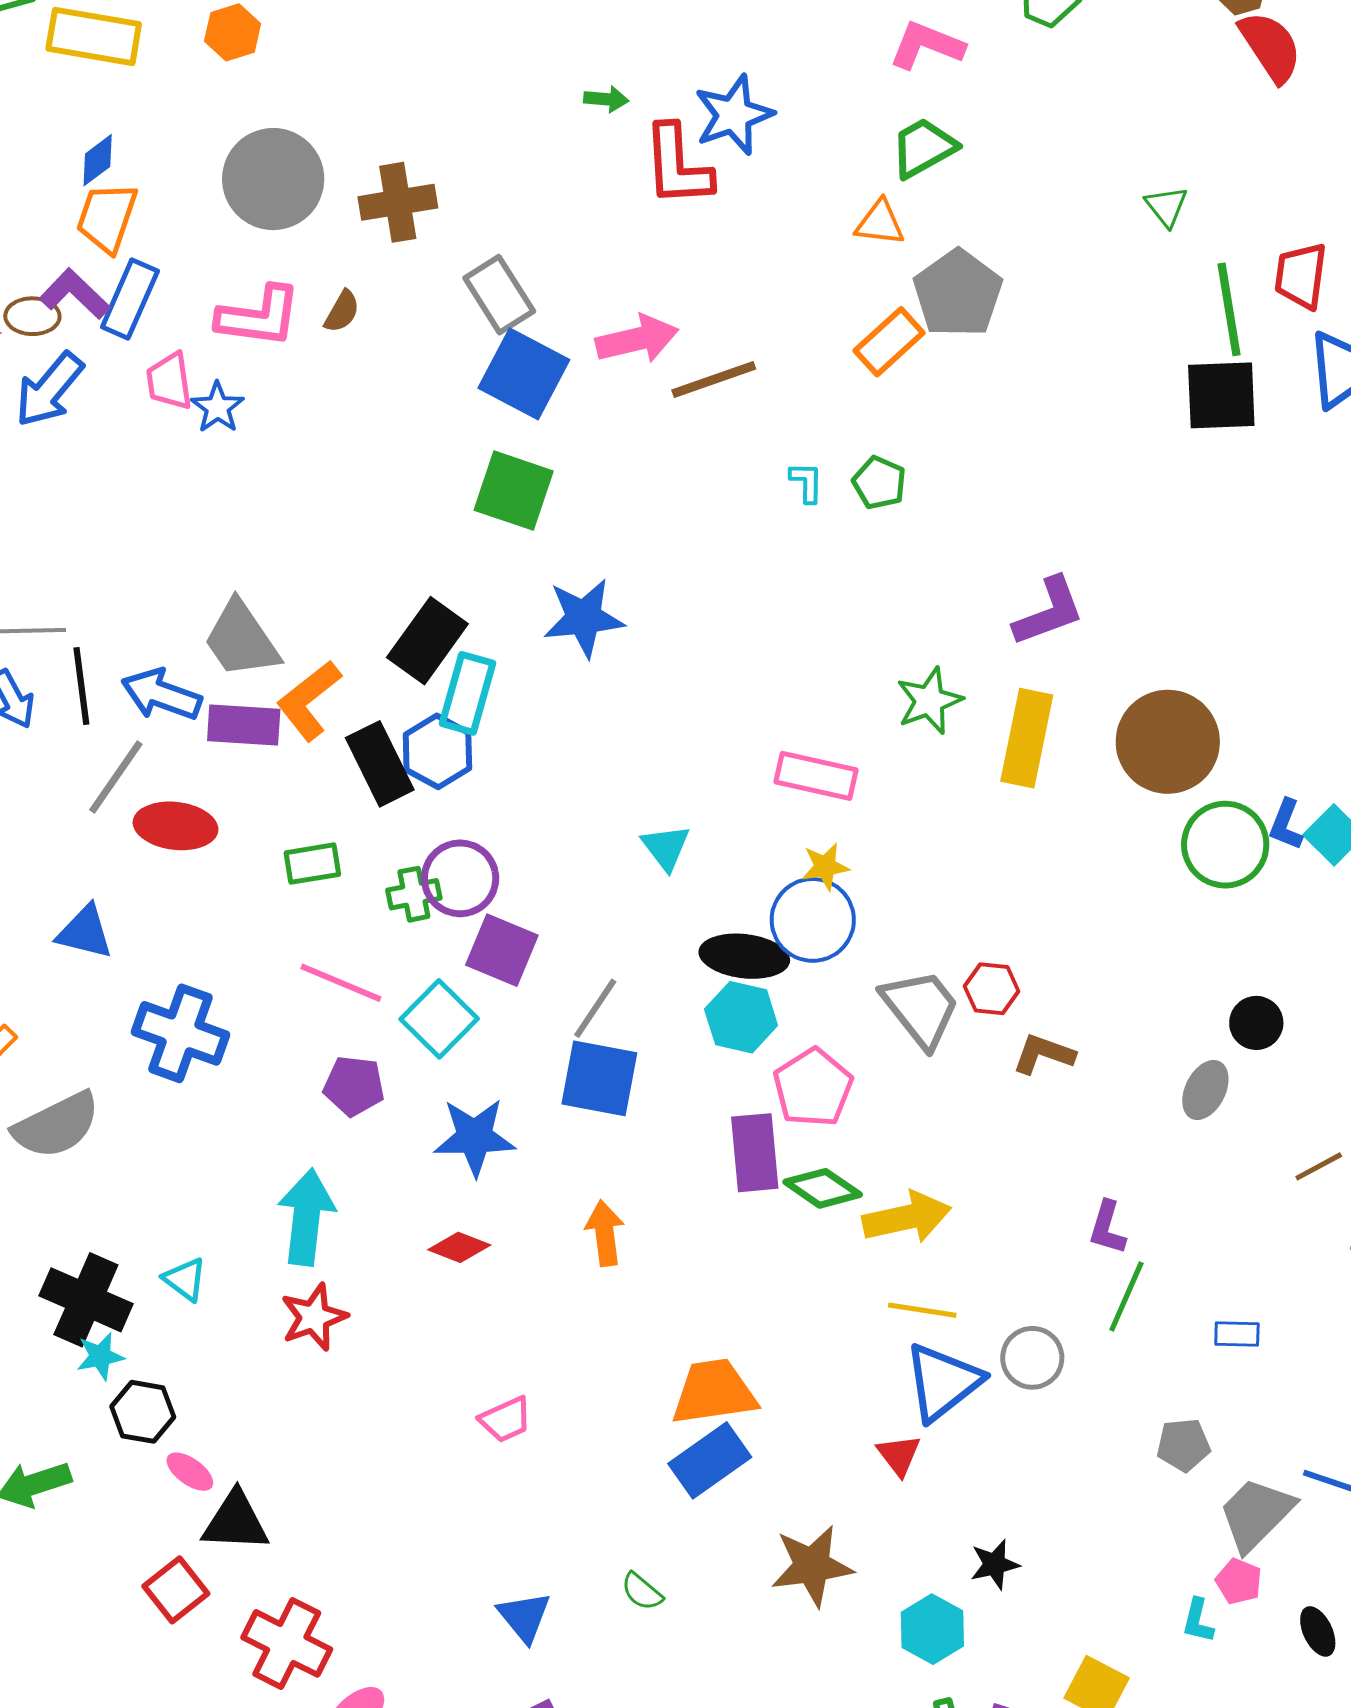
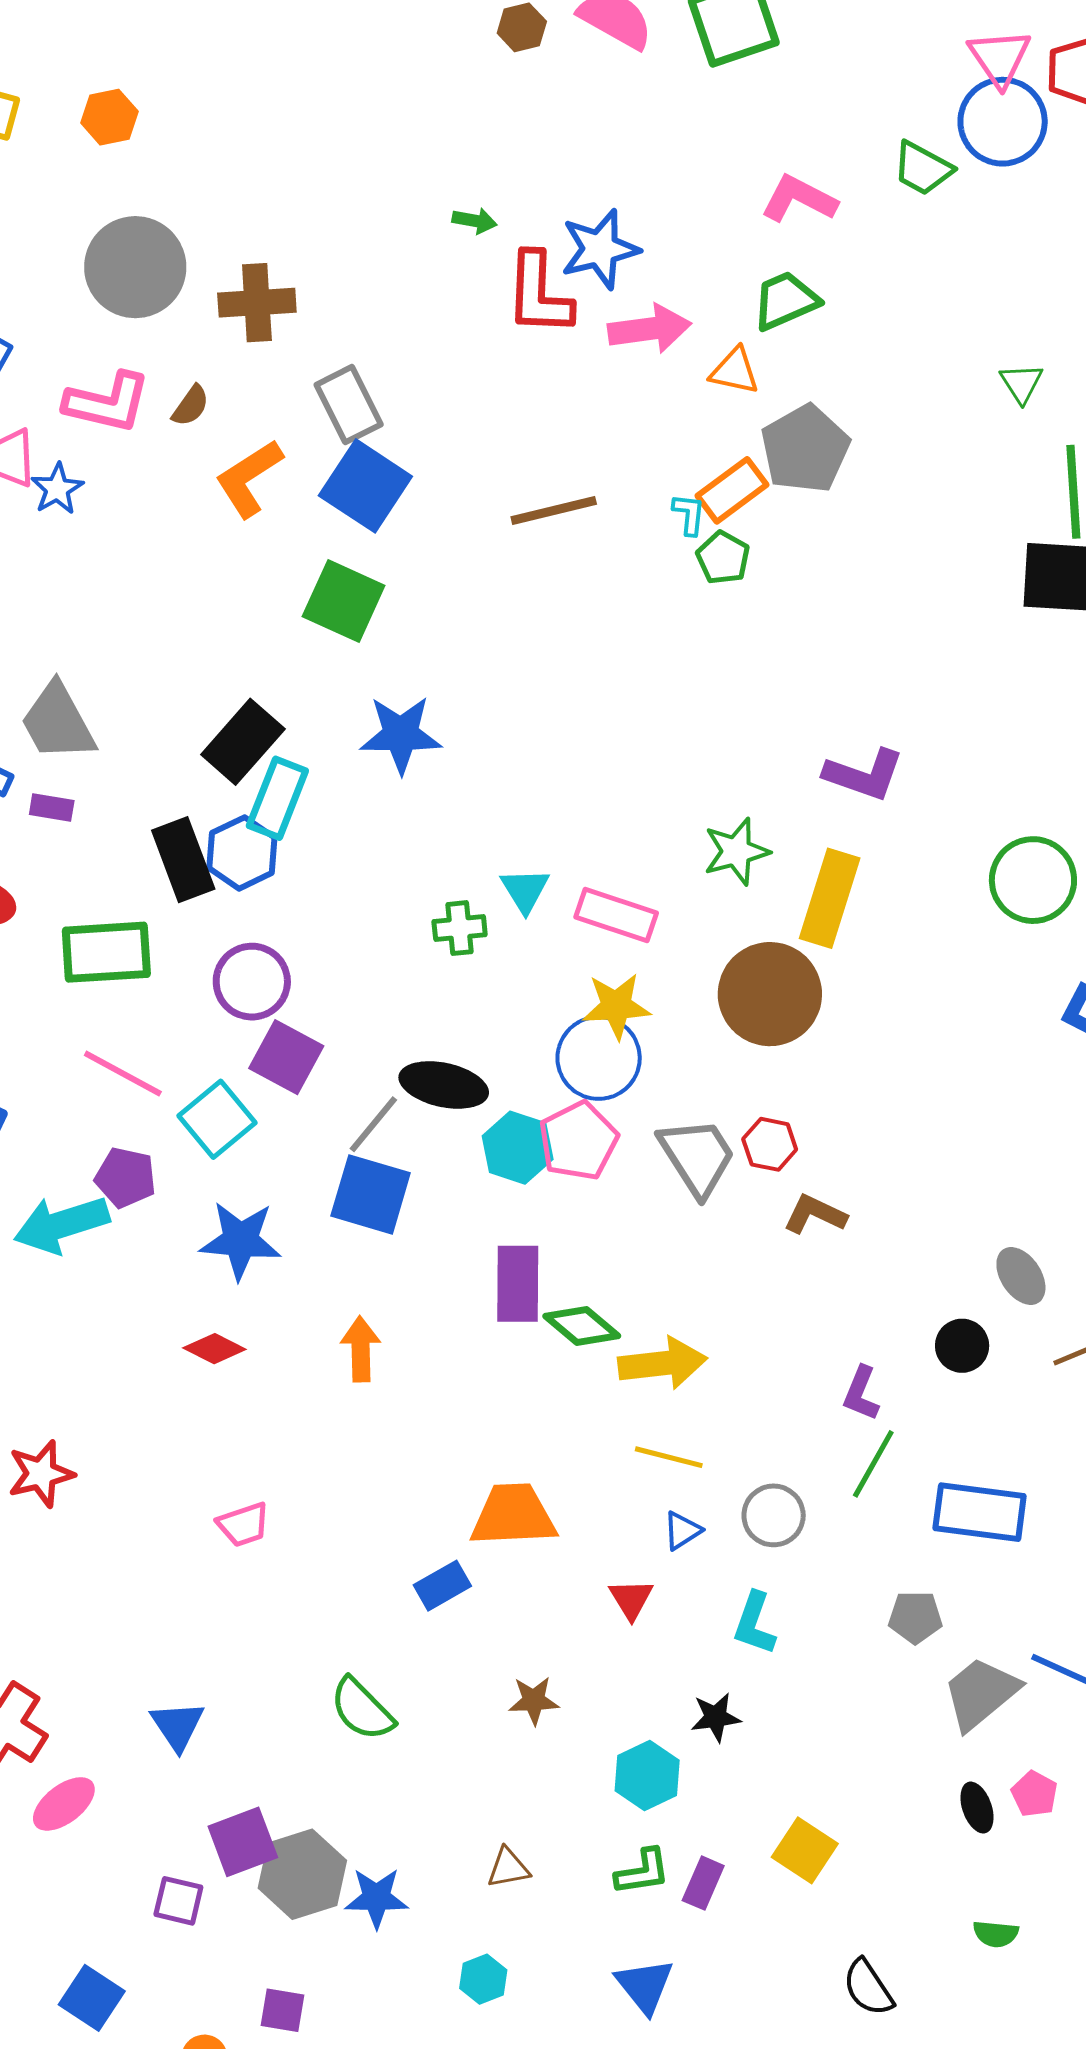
pink arrow: (637, 339) -> (650, 329), moved
cyan L-shape: (807, 482) -> (689, 514), moved
green pentagon: (879, 483) -> (723, 558), moved
purple L-shape: (1049, 612) -> (864, 775), turned 34
orange L-shape: (309, 700) -> (249, 478), moved
purple rectangle: (244, 725) -> (52, 807), size x0.6
brown circle: (1168, 742) -> (770, 994), moved
green circle: (1225, 845) -> (1033, 880), moved
cyan triangle: (666, 847) -> (525, 890), moved
green rectangle: (312, 864) -> (106, 952), size x1.6
yellow star: (825, 867) -> (616, 1006), size x1.4
green cross: (414, 894) -> (460, 928), moved
black ellipse: (744, 956) -> (444, 1085), moved
black circle: (1256, 1023) -> (962, 1346), moved
pink pentagon: (813, 1088) -> (578, 1141), moved
gray ellipse: (1205, 1090) -> (1021, 1276), moved, turned -66
cyan arrow: (306, 1217) -> (62, 1224), moved, turned -120
red star: (314, 1317) -> (41, 1474), moved
blue rectangle: (1237, 1334) -> (980, 1512), size x2.0
blue triangle: (943, 1382) -> (682, 1531), size x0.5
orange trapezoid: (714, 1392) -> (513, 1515), moved
blue rectangle: (710, 1460) -> (442, 1586), size x0.7
brown star: (812, 1566) -> (534, 1701), size x0.6
pink pentagon: (1239, 1581) -> (1034, 1794), moved
green semicircle: (642, 1592) -> (362, 1709), size x1.6
blue triangle: (524, 1617) -> (177, 1726), moved
cyan L-shape: (1198, 1621) -> (754, 1623), moved, size x1.4
black ellipse: (1318, 1631) -> (977, 1808), moved

